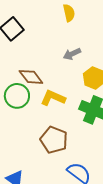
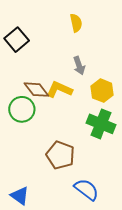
gray arrow: (72, 54) -> (79, 66), turned -84
yellow L-shape: (53, 98) -> (59, 90), moved

